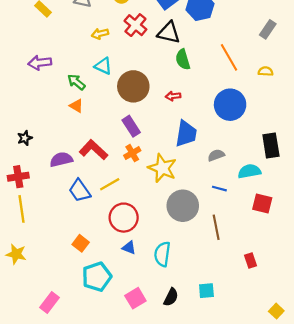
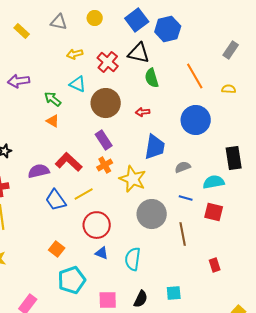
red cross: (135, 25) -> (108, 62), moved
red square: (262, 204) -> (214, 212), moved
pink square: (135, 298) -> (108, 300), turned 30

